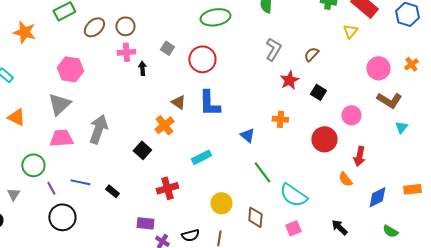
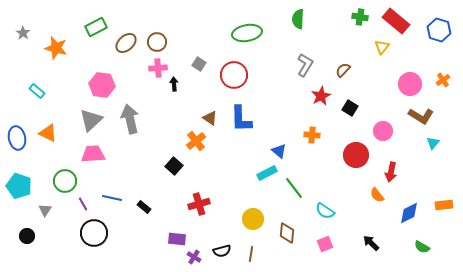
gray arrow: (98, 129) -> (130, 119), moved, turned -32
cyan rectangle: (201, 157) -> (267, 173), moved
cyan semicircle: (293, 195) -> (325, 211), size x0.7

